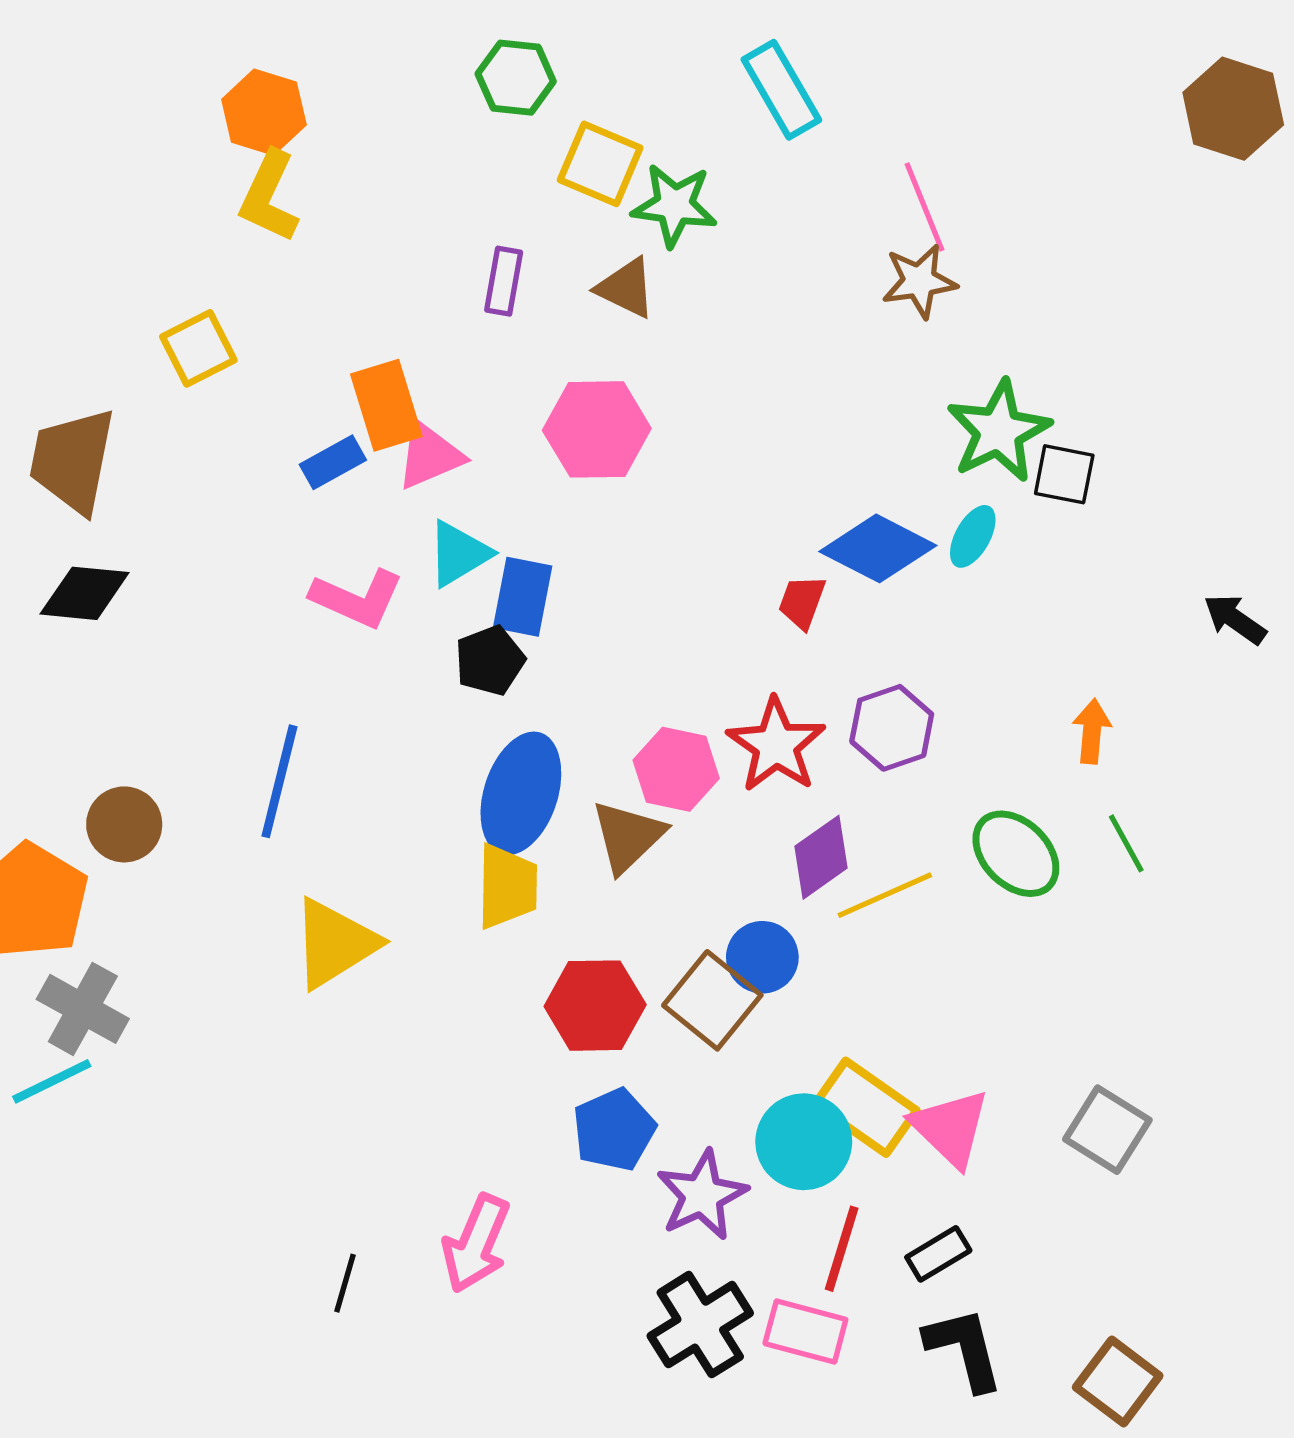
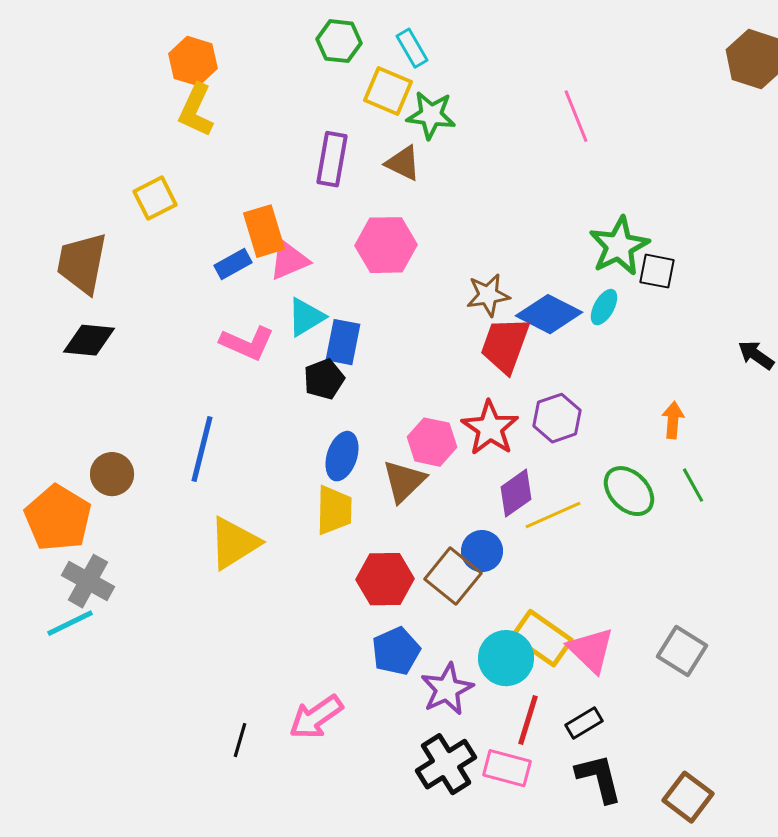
cyan rectangle: (781, 90) -> (412, 48), moved, size x0.7
purple rectangle: (504, 281) -> (332, 159), size x1.4
brown star: (919, 281) -> (488, 295), moved
red trapezoid: (802, 602) -> (505, 345), size x1.8
blue ellipse: (521, 793) -> (342, 456), size x0.7
pink arrow: (476, 1244) -> (316, 717), turned 32

